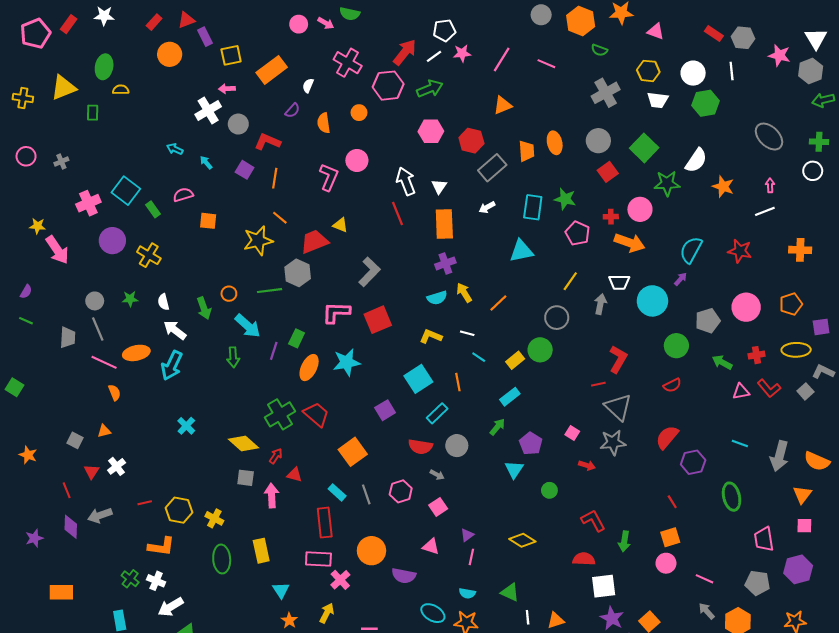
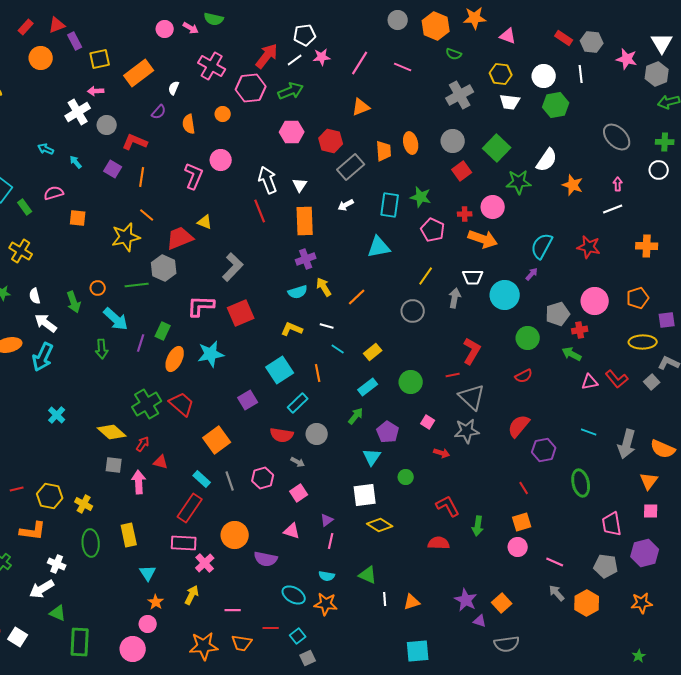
green circle: (540, 350) -> (411, 382), moved
red cross: (757, 355) -> (580, 330), moved
red rectangle: (325, 523) -> (190, 508), turned 40
white cross: (156, 581) -> (57, 564), moved
white square: (604, 586) -> (365, 495), moved

